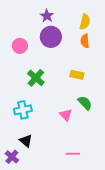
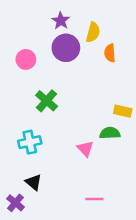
yellow semicircle: (85, 22) -> (93, 32), moved
yellow rectangle: (77, 75) -> (123, 111), moved
green semicircle: (85, 103) -> (110, 133), turned -49

